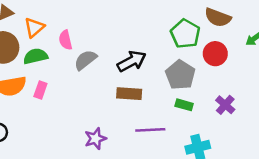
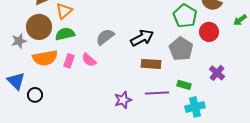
pink semicircle: (65, 40) -> (89, 60), moved, turned -35
brown rectangle: (129, 94) -> (151, 64), moved
green rectangle: (184, 105) -> (184, 85), moved
purple star: (95, 139) -> (123, 100), moved

